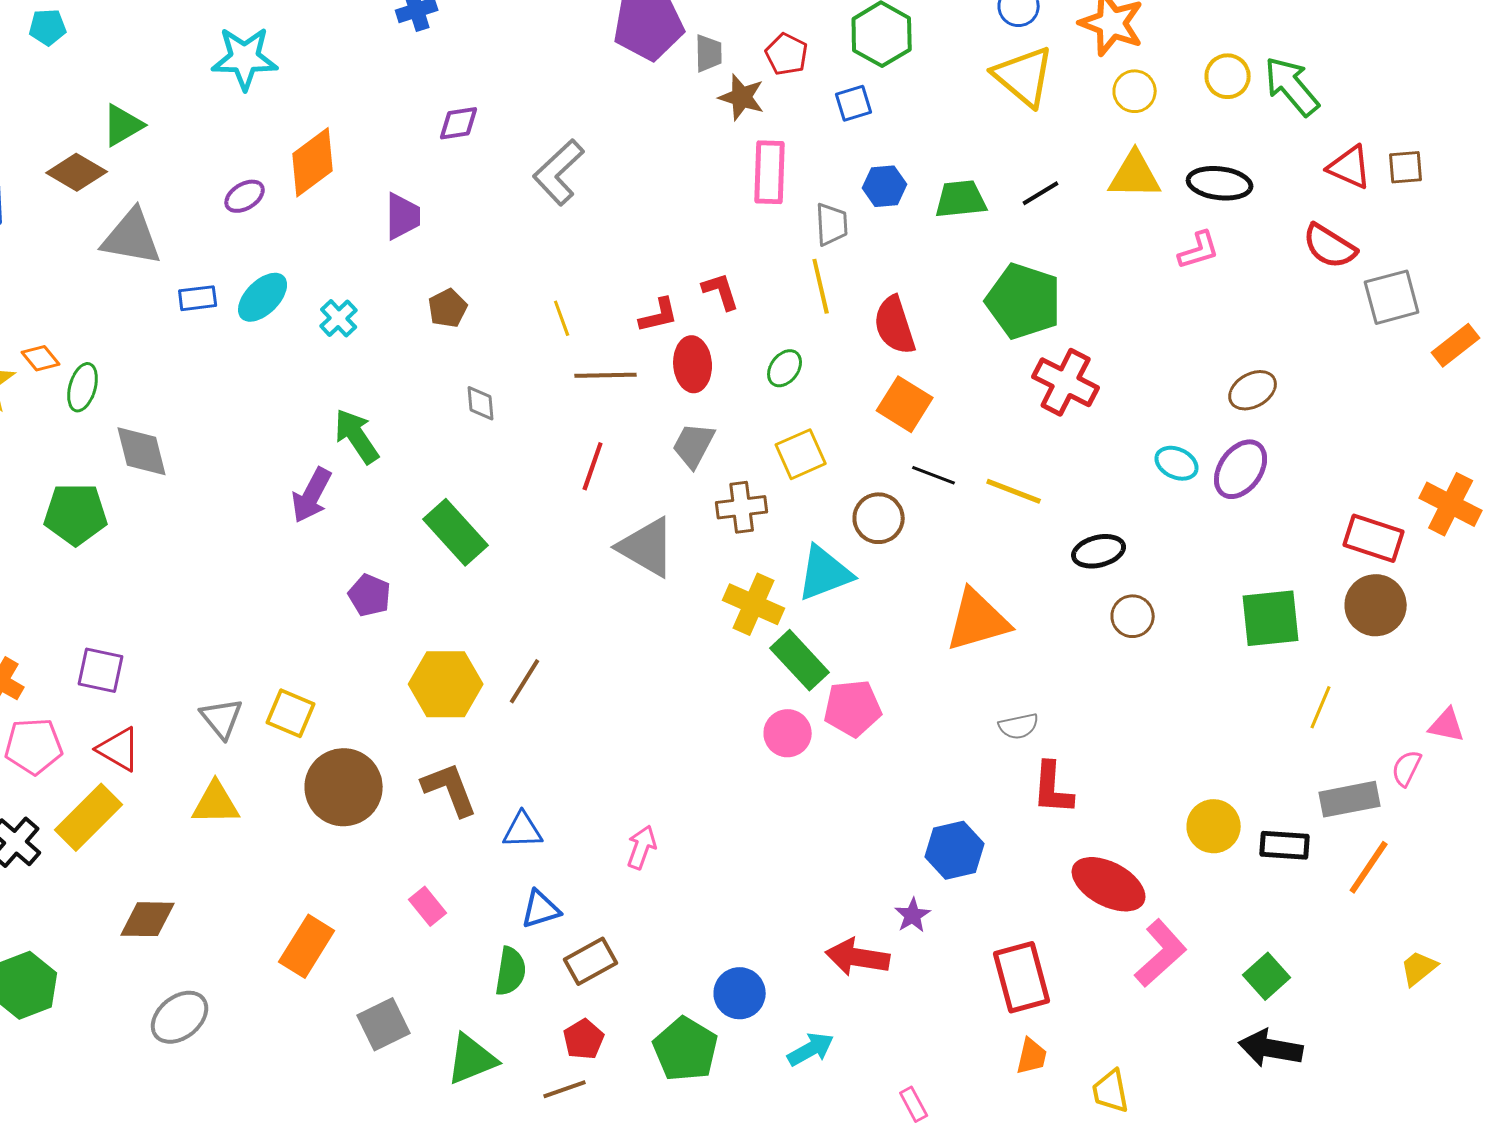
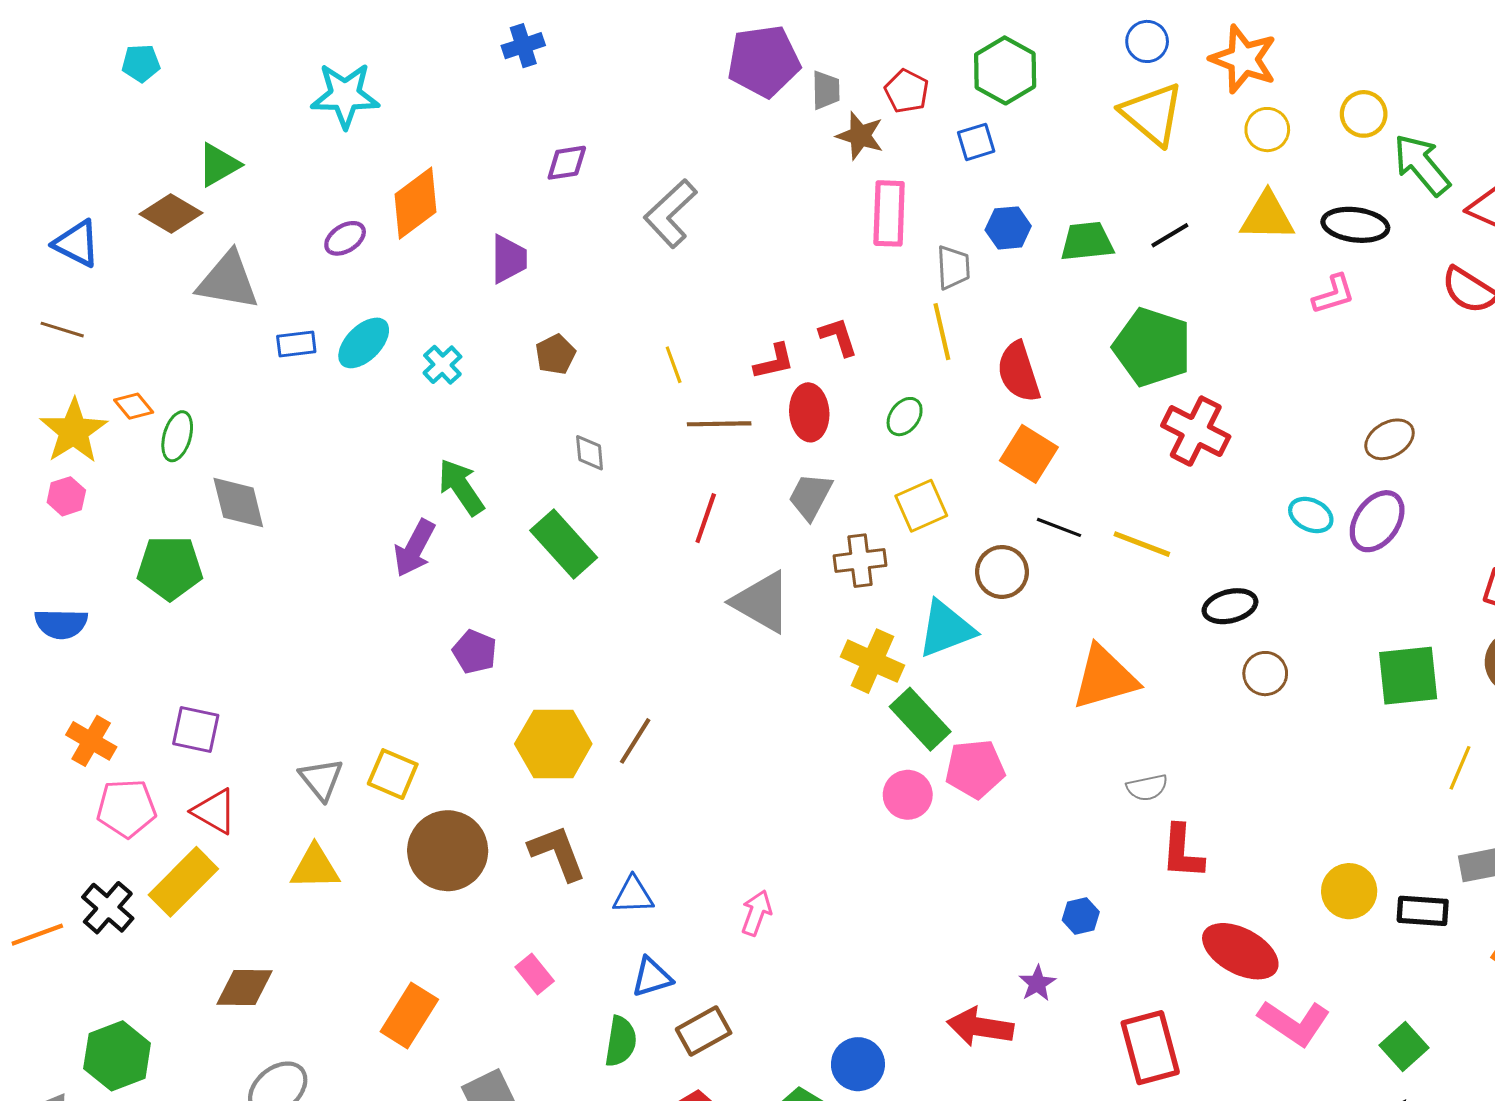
green arrow: (1292, 86) -> (1422, 165), moved
green rectangle: (456, 532) -> (564, 544), moved
blue hexagon: (955, 850) -> (1081, 916), size x0.6
pink L-shape: (1161, 953) -> (1294, 1023), turned 76

